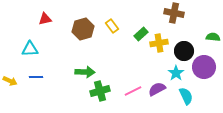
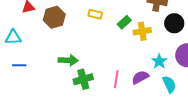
yellow rectangle: (112, 26) -> (95, 14), turned -40
brown hexagon: (83, 29) -> (54, 17), moved
black circle: (184, 51) -> (174, 23), moved
pink line: (133, 91) -> (116, 79), turned -54

